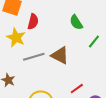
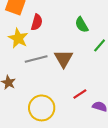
brown triangle: (60, 55) -> (64, 59), turned 30

